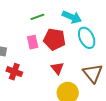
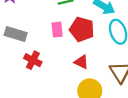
red triangle: (57, 68) -> (81, 62), turned -32

